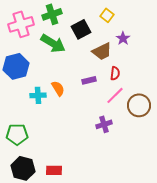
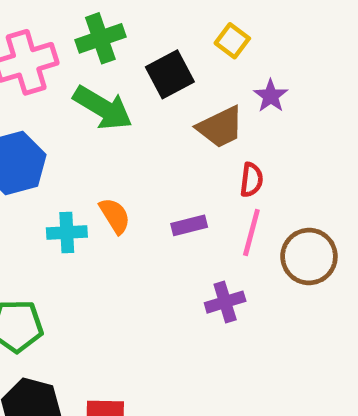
purple rectangle: (89, 80) -> (189, 225), moved
pink line: (115, 95) -> (251, 233), turned -30

